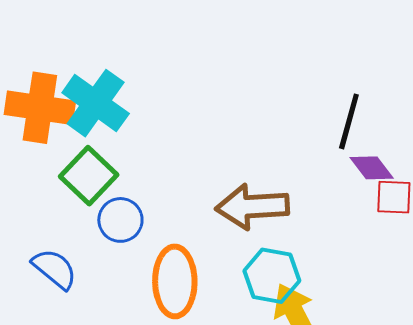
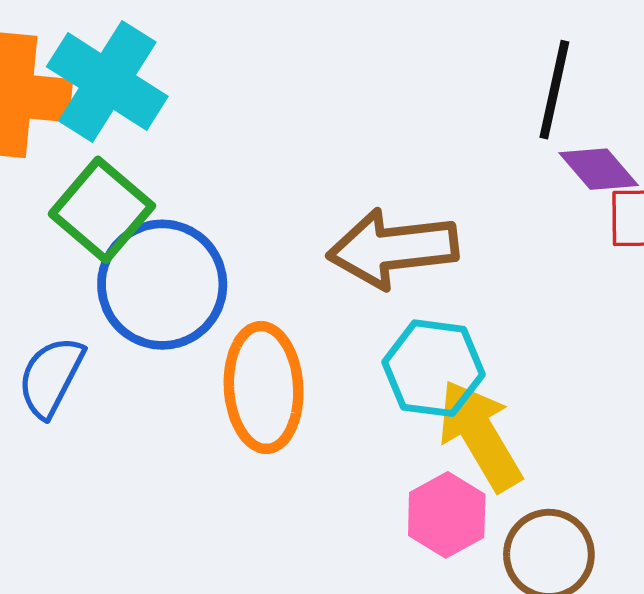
blue circle: (120, 220) -> (162, 285), size x1.6
blue semicircle: (54, 269) -> (51, 377), turned -99

